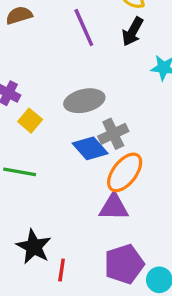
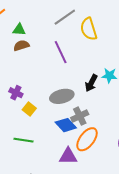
black arrow: (133, 32) -> (91, 83), moved
purple triangle: (114, 207) -> (68, 156), moved

